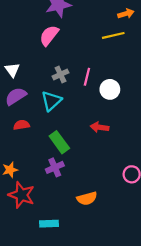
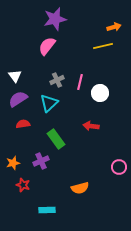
purple cross: (55, 167) -> (41, 161), moved
red star: (21, 195) -> (23, 185), size x0.6

